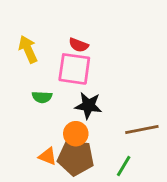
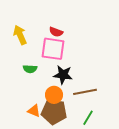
brown line: (142, 129) -> (85, 92), moved

